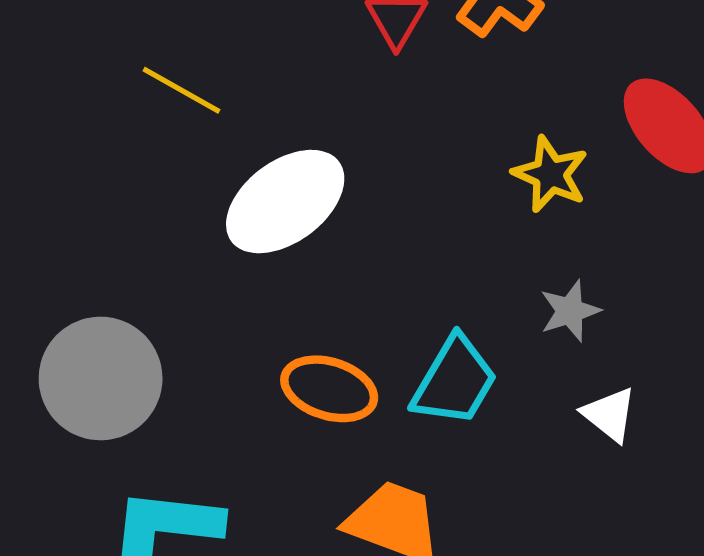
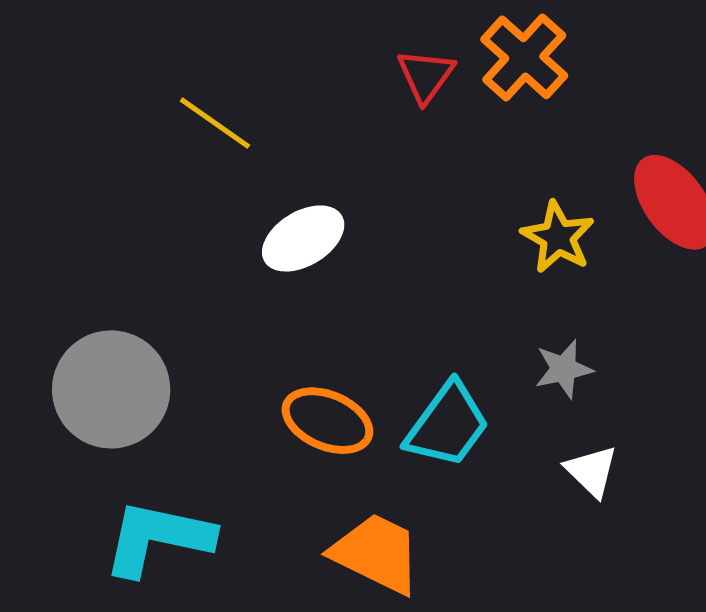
white ellipse: (285, 202) -> (303, 238), size x0.7

